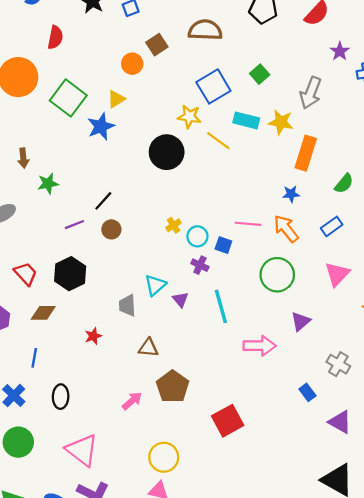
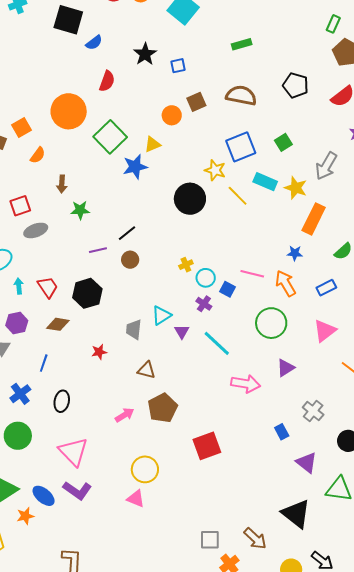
cyan line: (221, 306) -> (217, 343), turned -40

